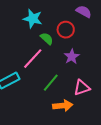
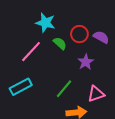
purple semicircle: (84, 12) -> (101, 37), moved
pink line: (33, 59) -> (31, 52), moved

